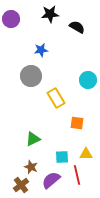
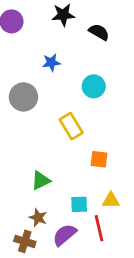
gray circle: (31, 76) -> (23, 97), moved
cyan circle: (88, 80) -> (94, 86), moved
brown cross: (21, 185) -> (25, 241), turned -35

